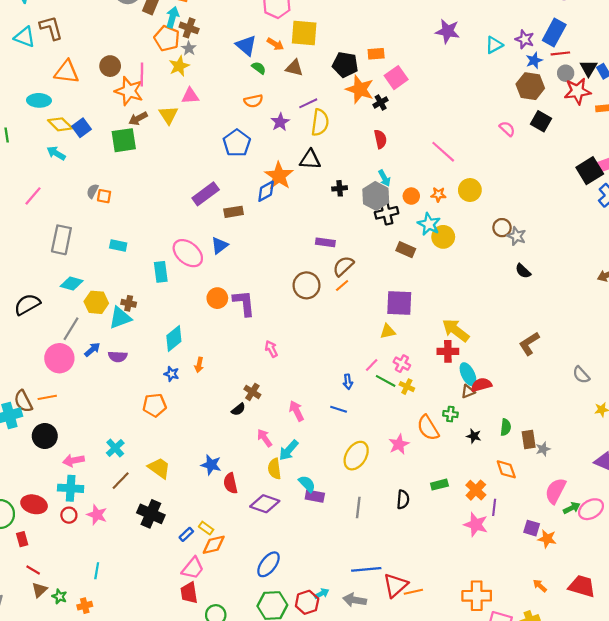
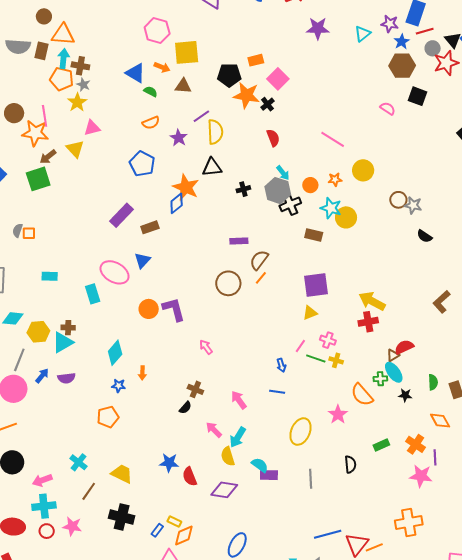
cyan ellipse: (468, 374) -> (394, 372), moved
orange cross: (477, 596) -> (409, 523), moved

